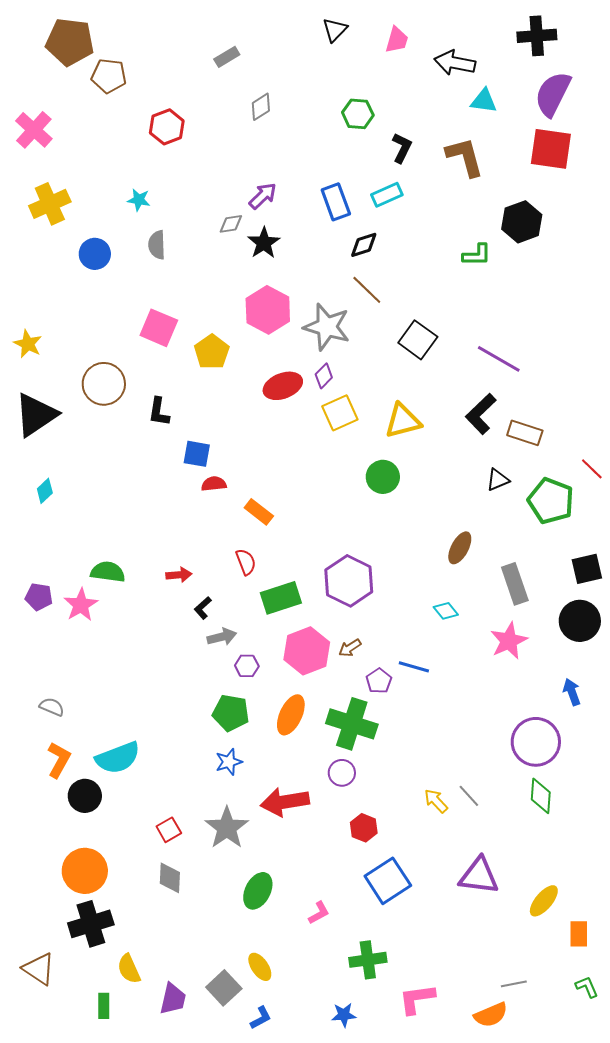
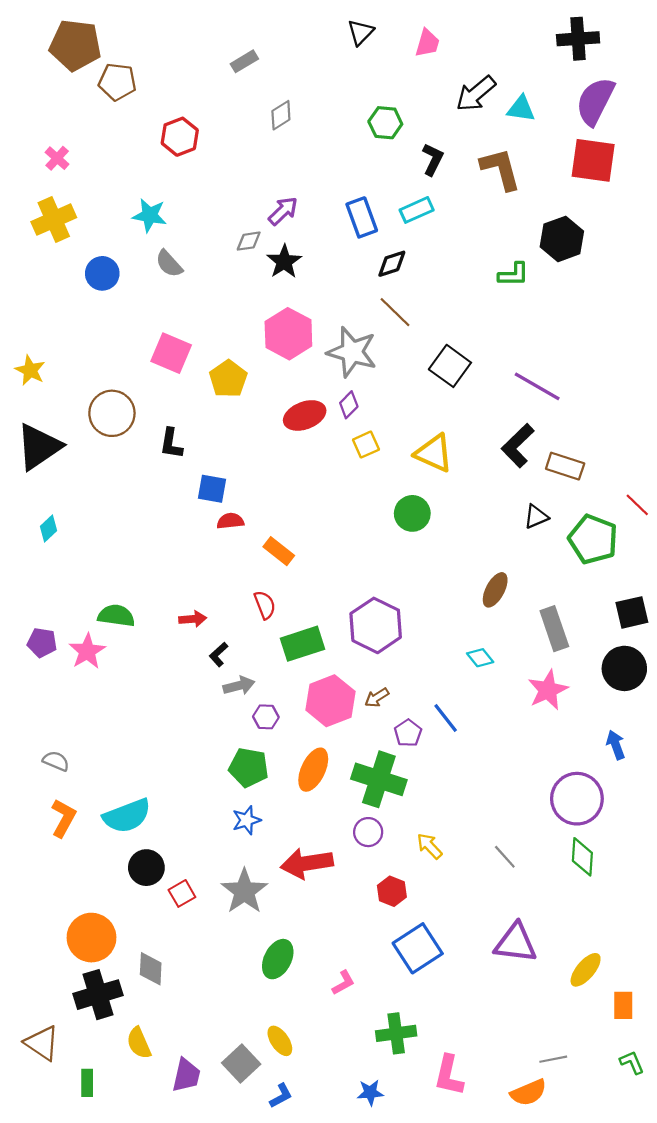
black arrow: (455, 63) -> (476, 94), moved, turned -51
pink cross: (34, 130) -> (57, 158), moved, size x0.6
cyan star: (139, 200) -> (150, 215), size x1.4
gray semicircle: (157, 245) -> (169, 264), turned -40
yellow square: (340, 413) -> (366, 445), size x0.7
yellow triangle: (403, 421) -> (434, 453), turned 39
blue line: (414, 667) -> (446, 718), turned 36
black circle: (85, 796) -> (146, 868), moved
yellow arrow: (436, 801) -> (429, 846), moved
gray diamond: (170, 878) -> (151, 969), moved
pink L-shape: (417, 999) -> (449, 1075), turned -69
green rectangle: (104, 1006) -> (87, 1083), moved

